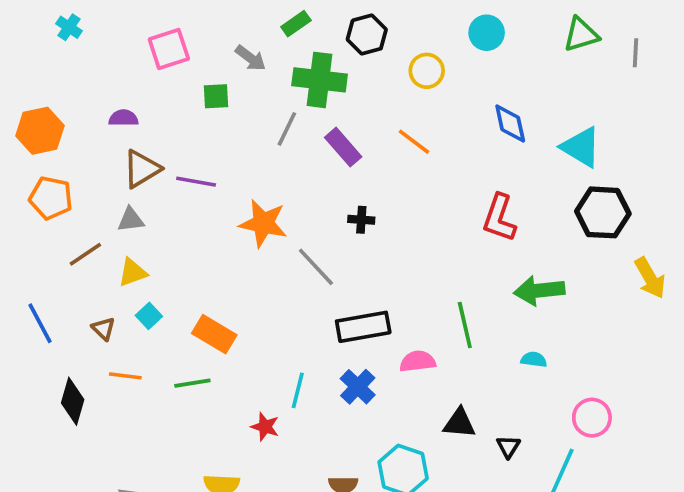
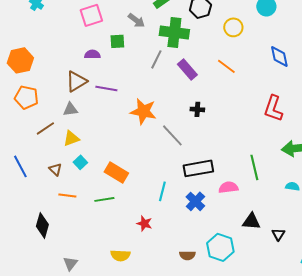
purple semicircle: (123, 118) -> (92, 54), moved
cyan line: (298, 390) -> (162, 191), moved
black diamond: (73, 401) -> (42, 225), moved

